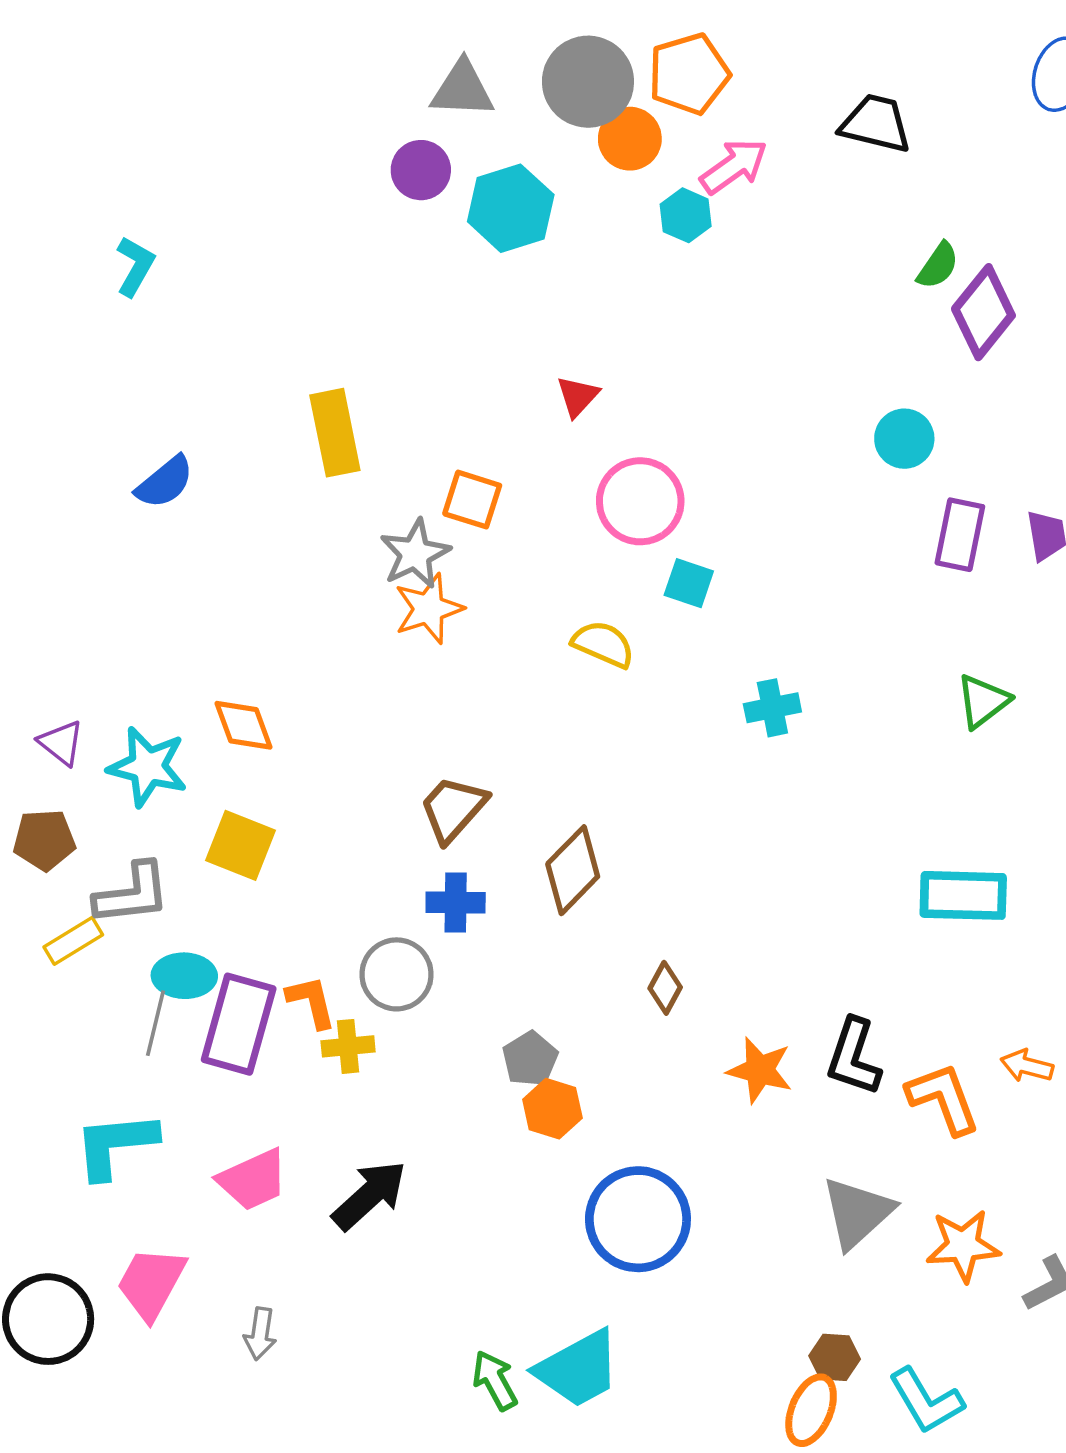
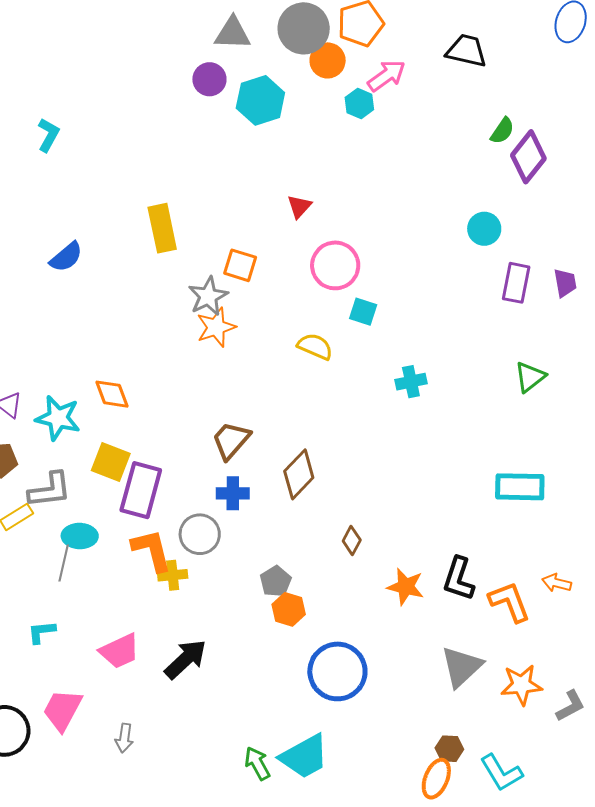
orange L-shape: (311, 1002) -> (152, 550), size x1.4
purple rectangle: (239, 1024) -> (141, 490), moved
cyan L-shape: (115, 1145) -> (42, 632), size x0.6

